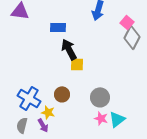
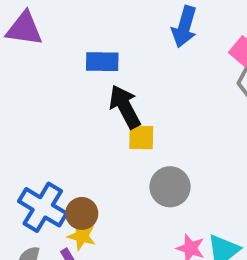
brown circle: (62, 94) -> (82, 213), moved
gray circle: (100, 97) -> (170, 187), moved

